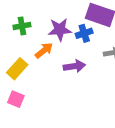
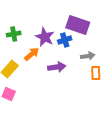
purple star: (60, 30) -> (45, 37), turned 30

